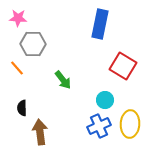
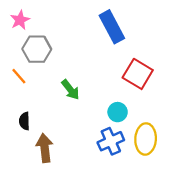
pink star: (18, 18) -> (20, 20), turned -30
blue rectangle: (100, 24) -> (112, 27), turned -40

